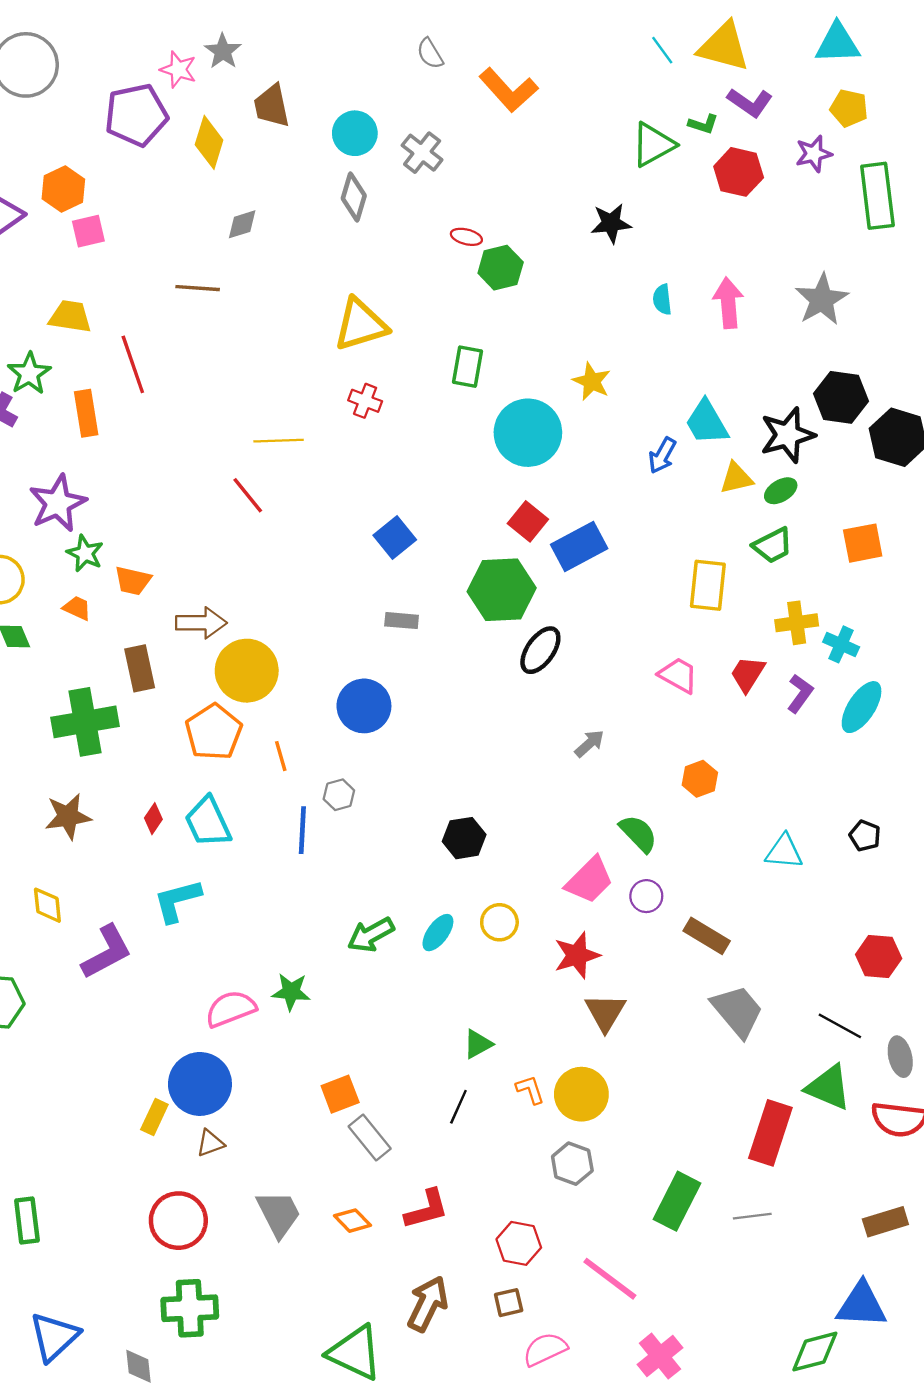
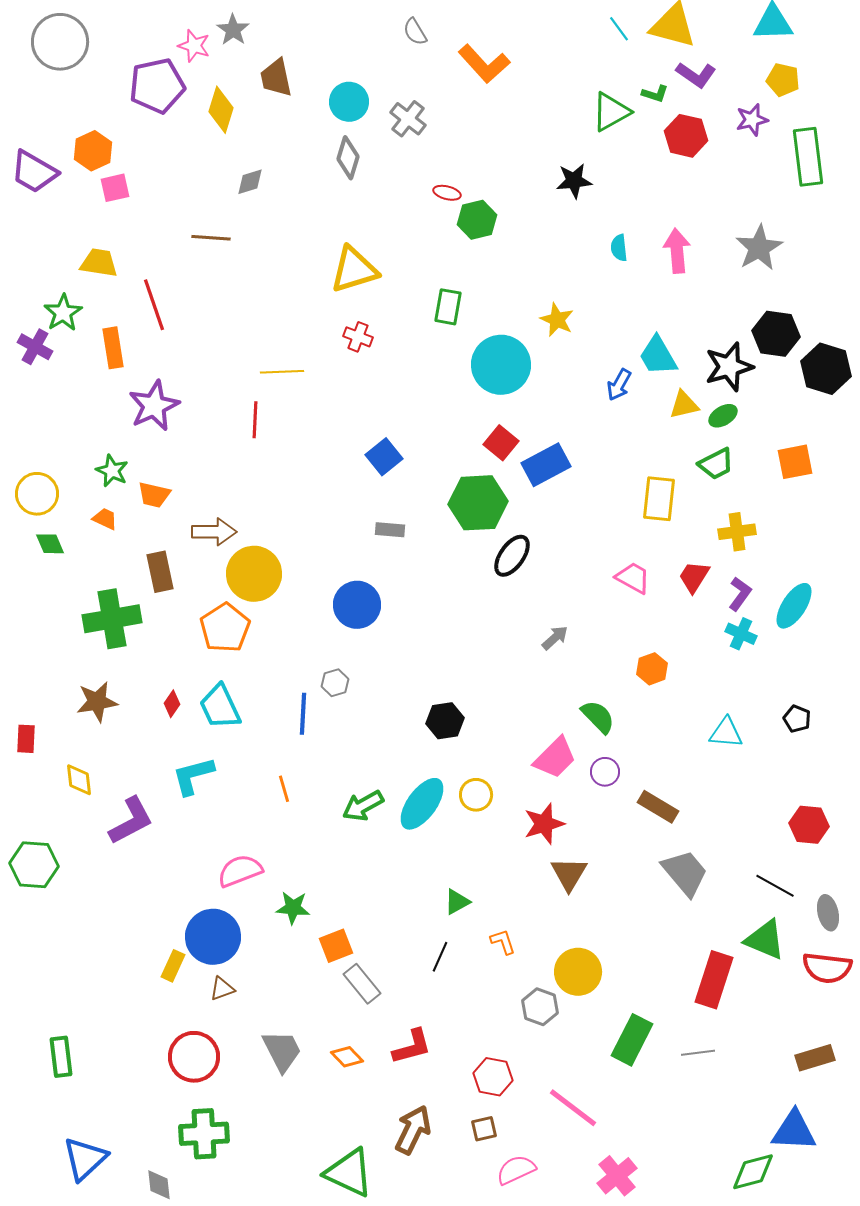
red line: (248, 495) -> (255, 420), turned 42
purple star: (58, 503) -> (154, 406), moved
cyan cross: (841, 644) -> (741, 634), moved
orange line: (281, 756) -> (284, 789), moved
cyan ellipse: (438, 933) -> (422, 804), size x1.6
green star: (291, 992) -> (293, 908), moved
yellow circle: (581, 1094) -> (578, 972), moved

